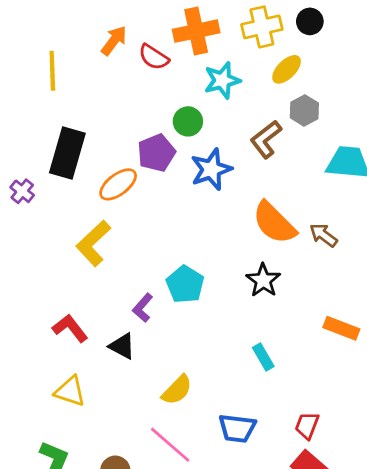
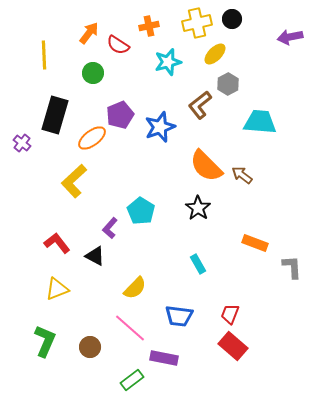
orange cross: (196, 31) -> (149, 26), size x0.6
green circle: (188, 121) -> (93, 73), moved
yellow triangle: (70, 391) -> (57, 289), turned -40

